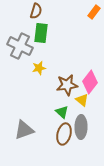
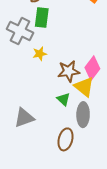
yellow triangle: (82, 100) -> (84, 87), size x1.5
brown ellipse: (64, 134) -> (66, 139), moved

